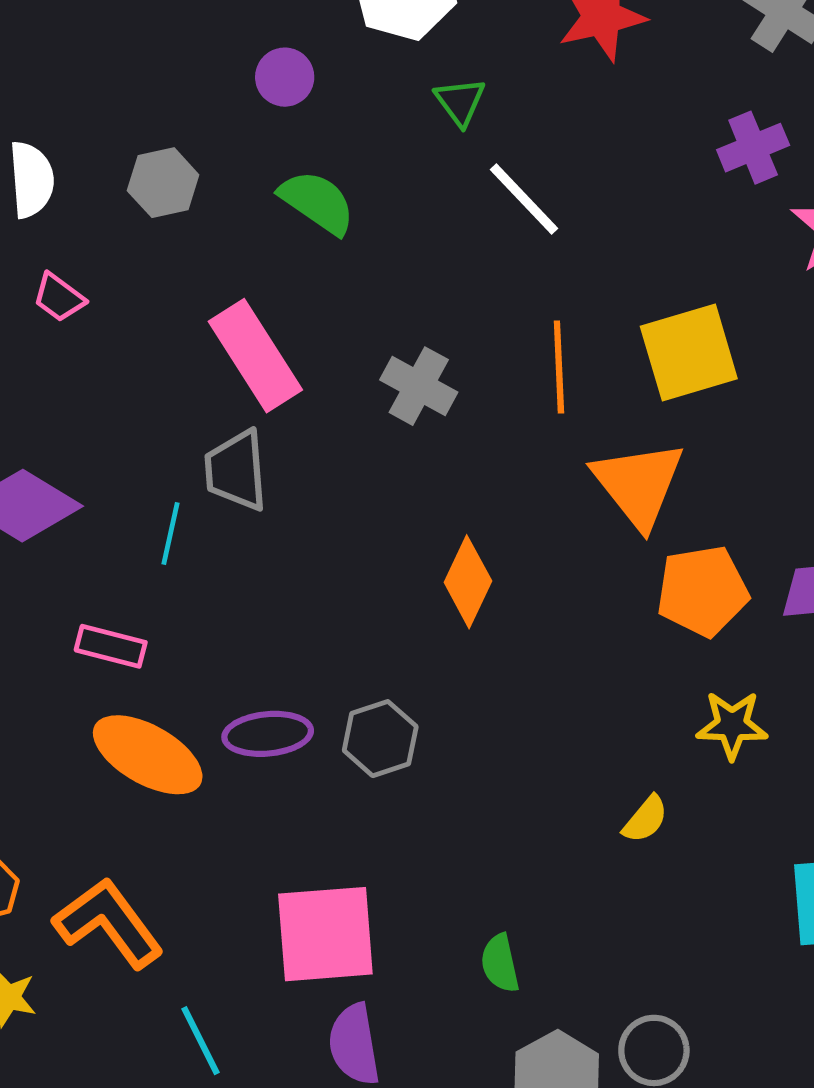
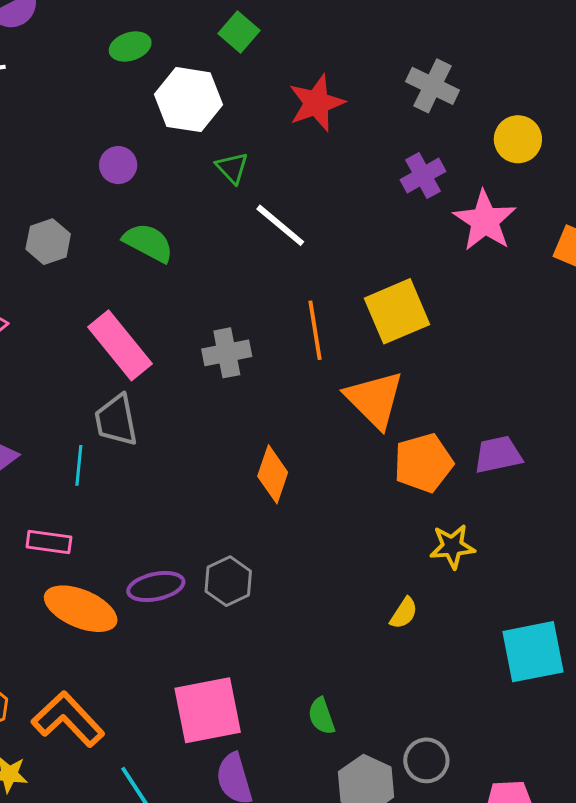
gray cross: (419, 386) -> (227, 353), turned -33

